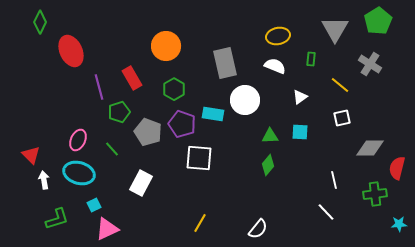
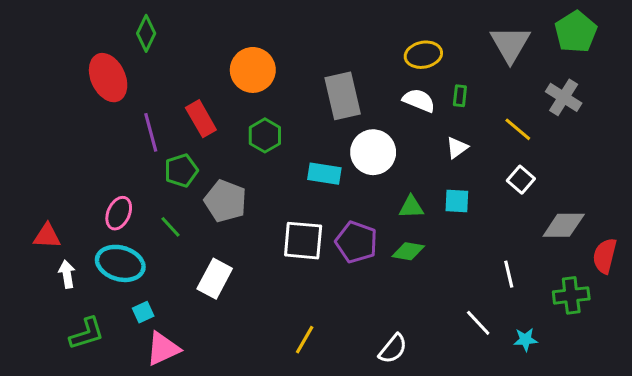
green diamond: (40, 22) -> (146, 33), moved
green rectangle: (311, 59) -> (460, 96), moved
white square: (342, 118) -> (521, 180), turned -36
purple pentagon: (182, 124) -> (356, 242), moved
red triangle: (31, 155) -> (47, 236), turned -42
green diamond: (268, 165) -> (408, 251), turned 60
white line: (326, 212) -> (478, 323), moved
cyan star: (399, 224) -> (525, 340), moved

